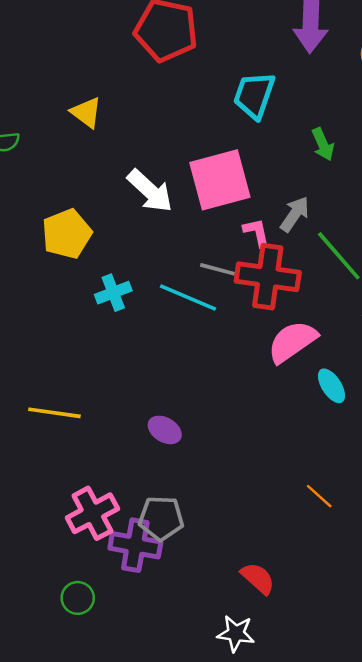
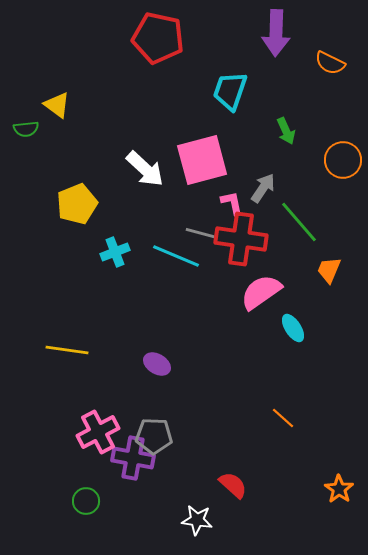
yellow triangle: (86, 112) -> (57, 105), moved
white star: (236, 633) -> (197, 520), moved

